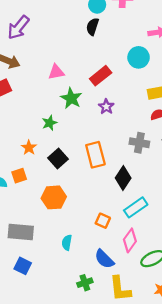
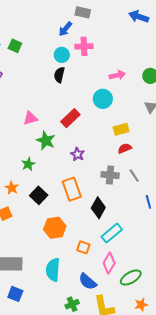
purple star: (106, 107) -> (78, 154), moved
orange hexagon: (54, 197) -> (55, 228), moved
cyan semicircle: (67, 243) -> (53, 270), size x1.6

